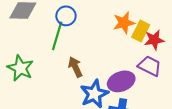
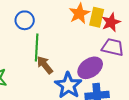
green line: (57, 36) -> (37, 48), moved

